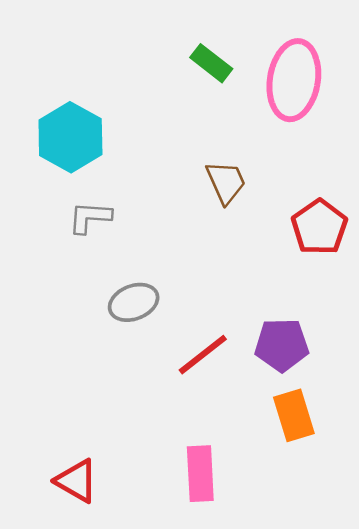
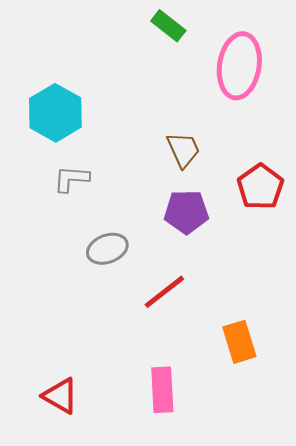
green rectangle: (211, 63) -> (168, 26), moved
purple pentagon: (282, 345) -> (186, 212), moved

